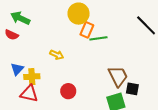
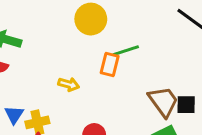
orange rectangle: (87, 30) -> (110, 65), moved
black square: (132, 89) -> (186, 105), moved

